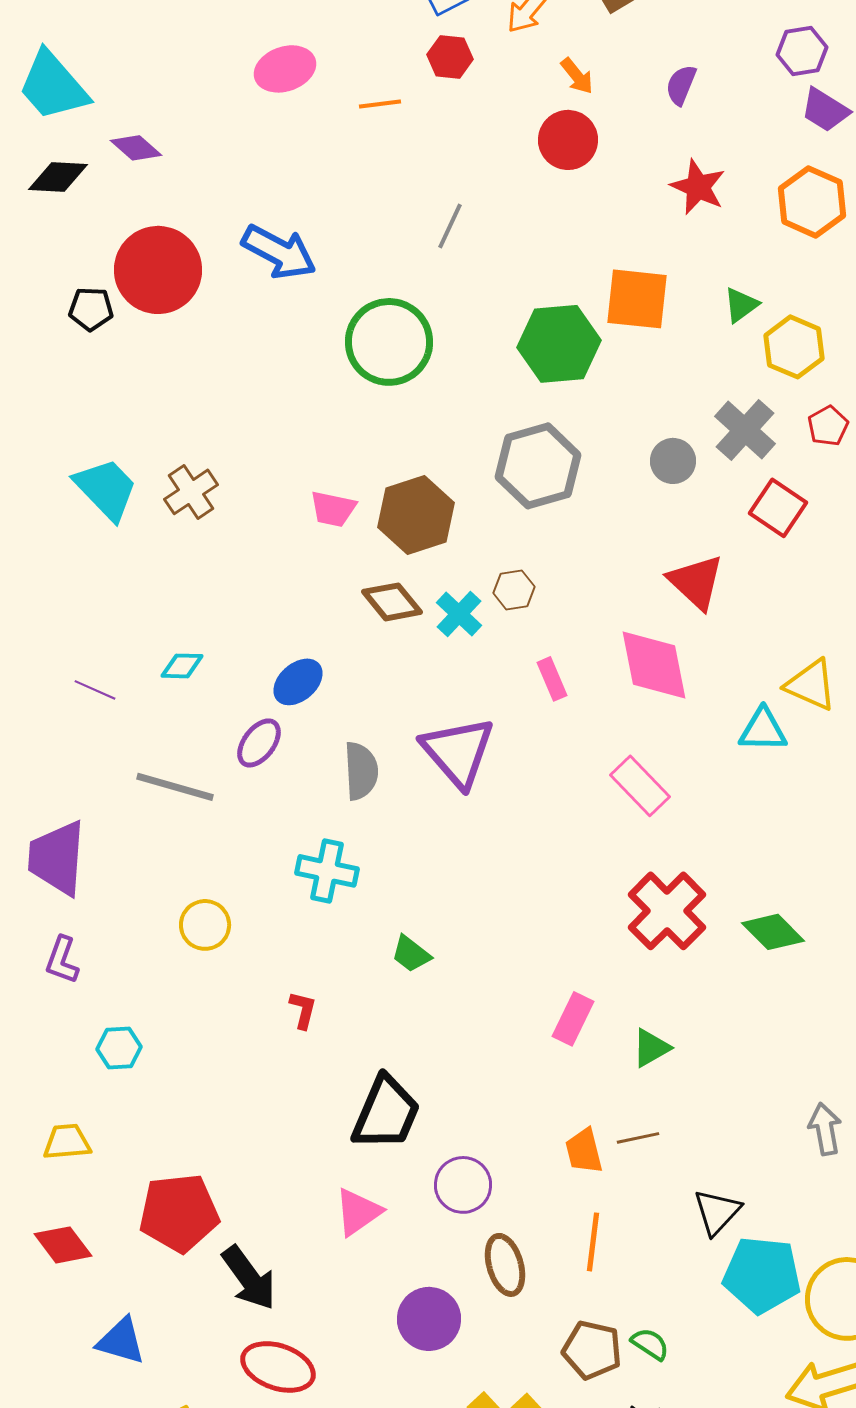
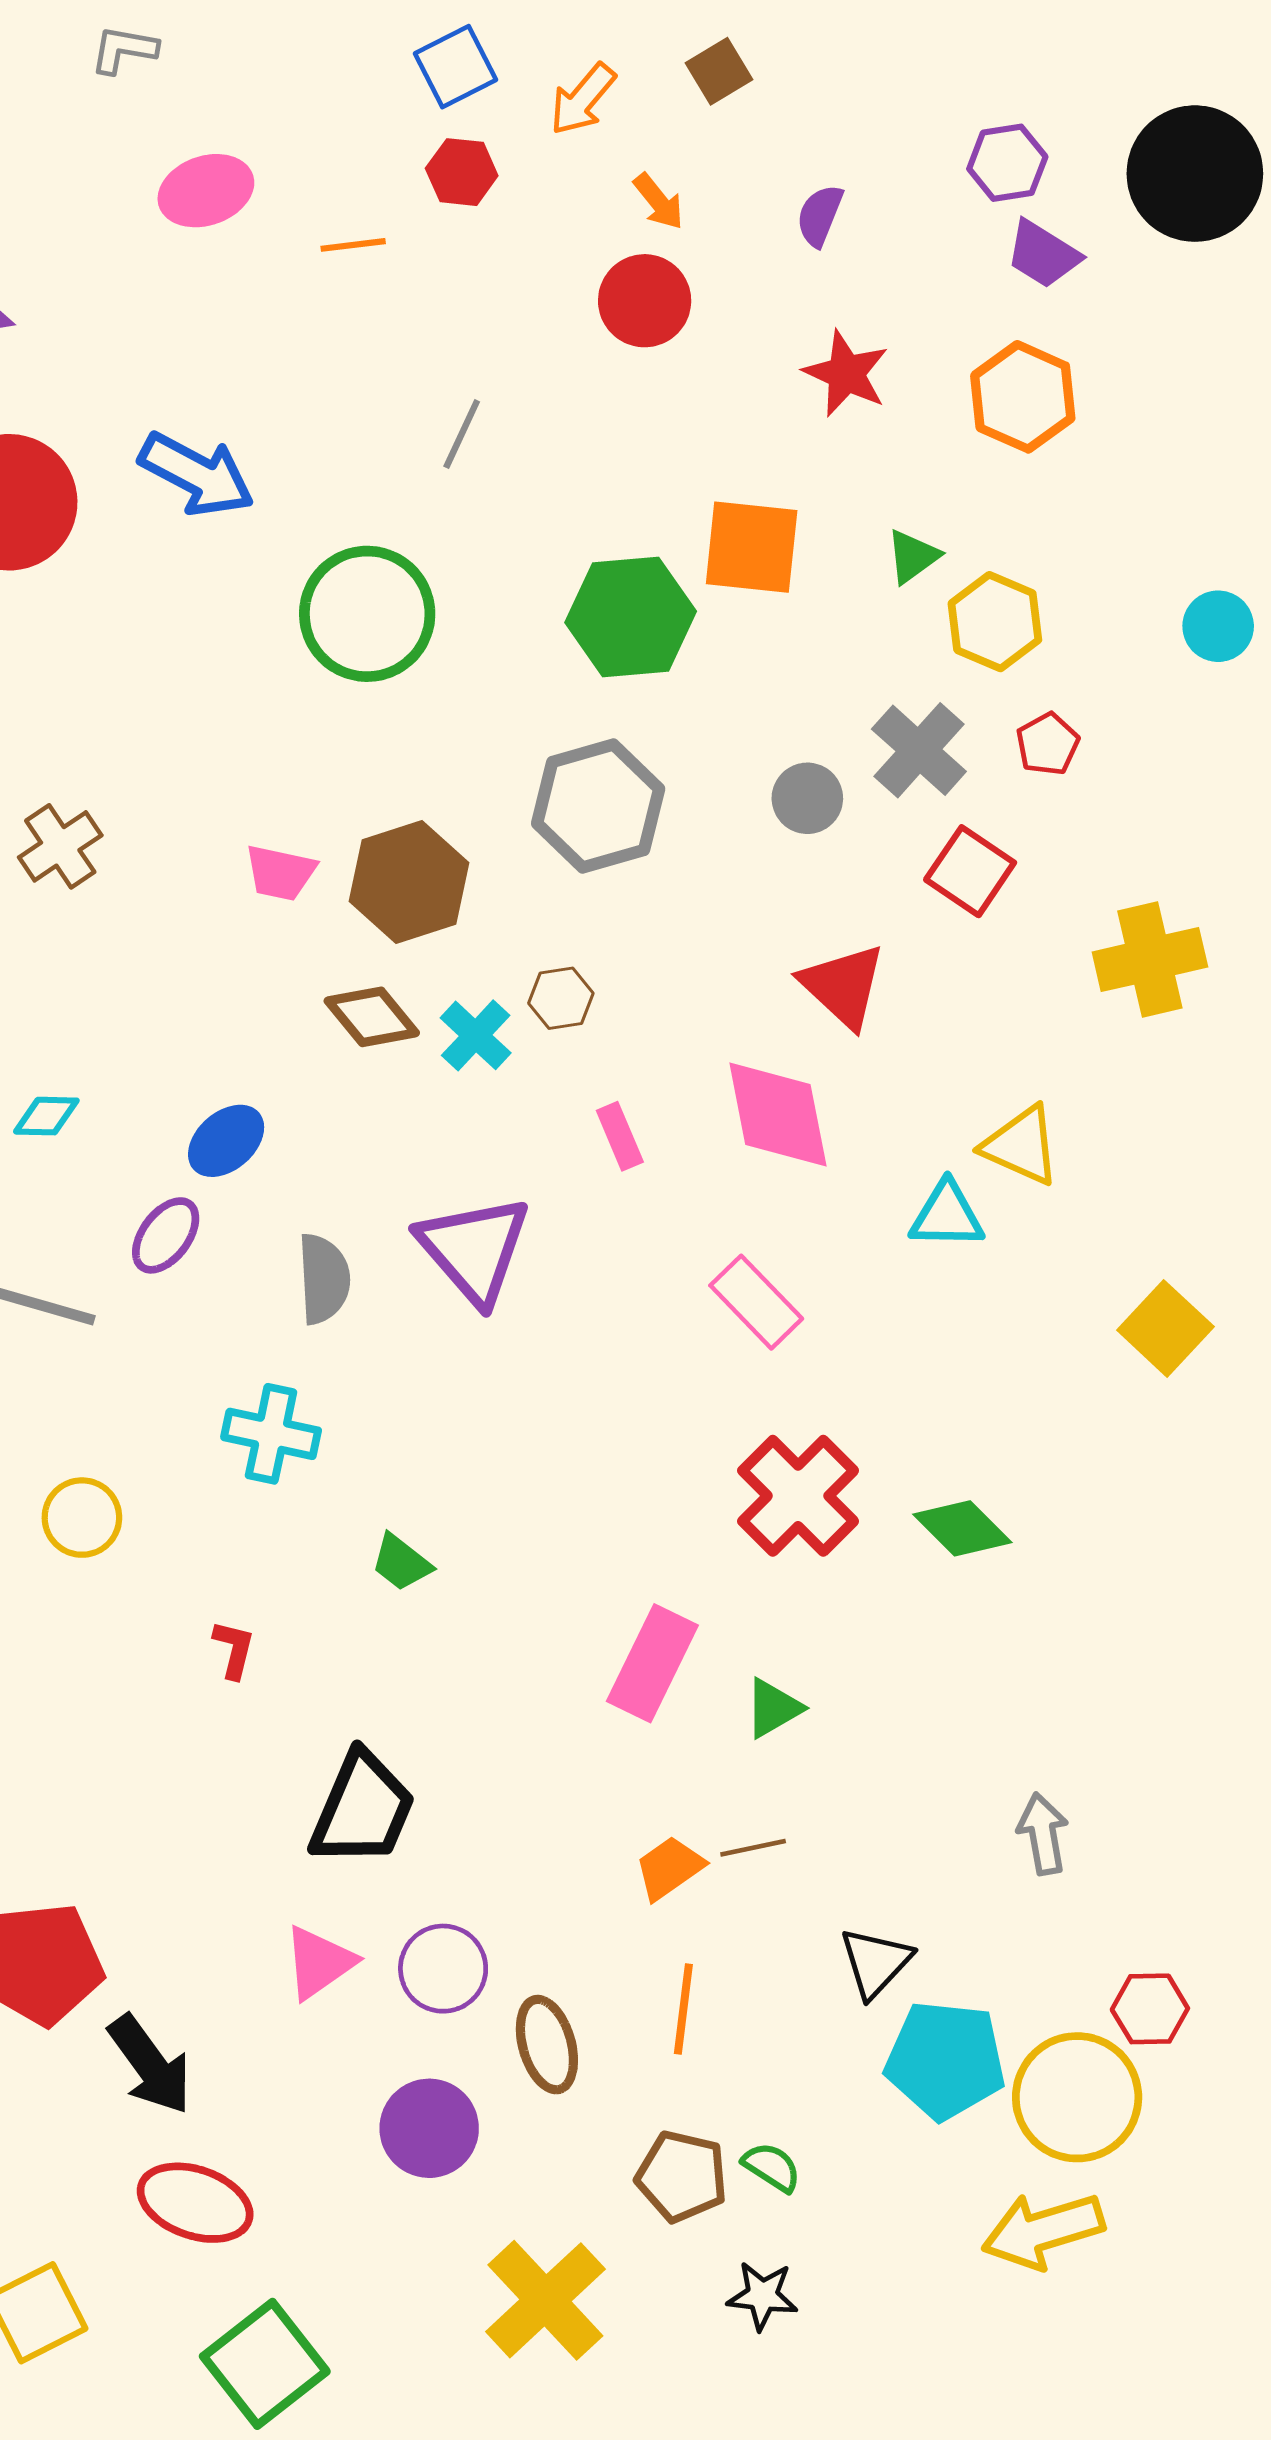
pink rectangle: (573, 1019) -> (652, 1663), size x1.4
orange trapezoid: (584, 1151) -> (669, 1868), turned 69
purple circle: (463, 1185) -> (443, 1969), moved

